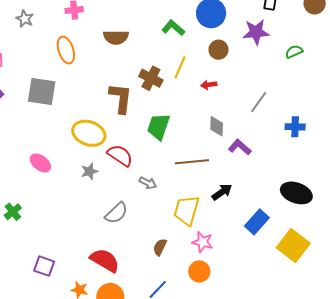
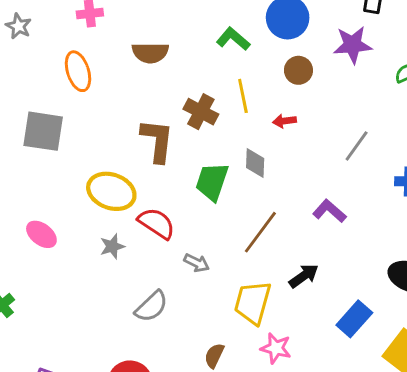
yellow line: (180, 67) -> (243, 96), turned -35
gray diamond: (217, 126) -> (255, 163), moved
brown line: (192, 162) -> (260, 232), turned -48

